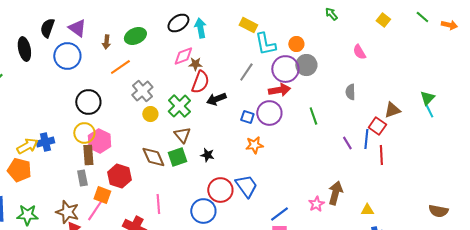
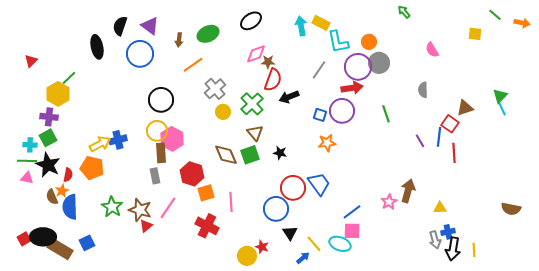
yellow square: (383, 20) -> (475, 34), moved, turned -32
cyan arrow: (200, 28) -> (301, 26), moved
orange square: (102, 195) -> (206, 193), moved, turned -36
green star: (27, 215) -> (112, 207), moved, turned 30

